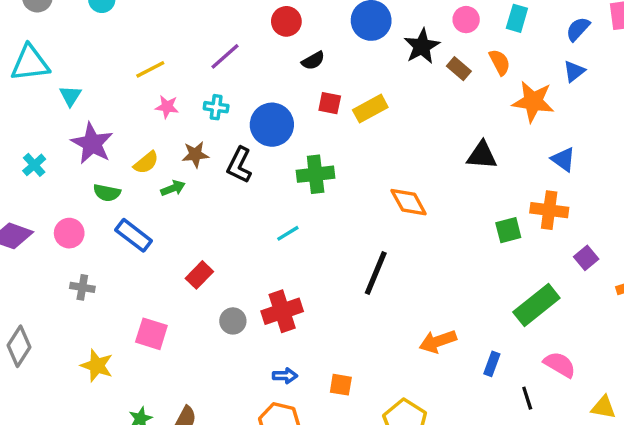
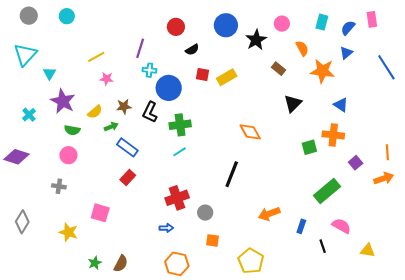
cyan rectangle: (517, 18) -> (322, 22), moved
purple line: (225, 56) -> (140, 48), turned -30
cyan triangle: (30, 63) -> (25, 55), turned -40
brown rectangle: (459, 69) -> (278, 69), moved
cyan cross: (216, 107) -> (149, 70), moved
black triangle: (482, 155) -> (293, 103), turned -48
green cross: (316, 174) -> (180, 125), moved
pink circle: (69, 233) -> (68, 155), moved
blue rectangle: (134, 235) -> (127, 147), moved
gray circle: (233, 321) -> (205, 213), moved
blue arrow: (285, 376) -> (166, 228), moved

